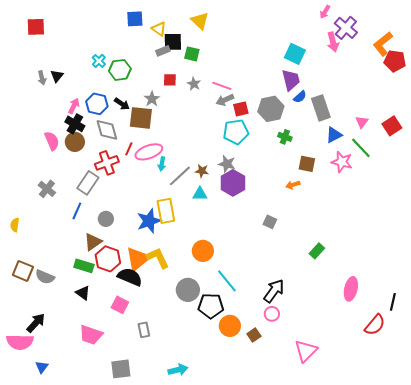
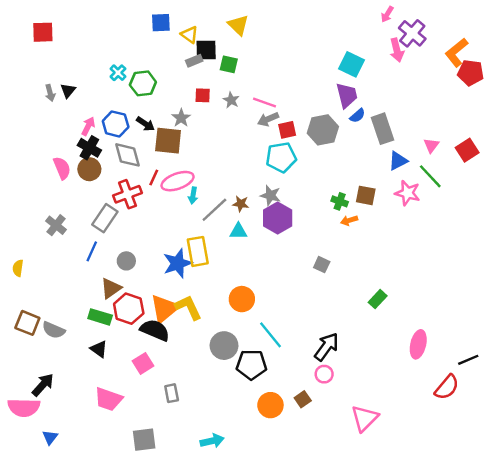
green cross: (285, 137) -> (340, 201), moved
black line: (393, 302) -> (468, 360), turned 54
pink square: (120, 305) -> (143, 363), turned 30
orange circle: (230, 326) -> (270, 405), moved

